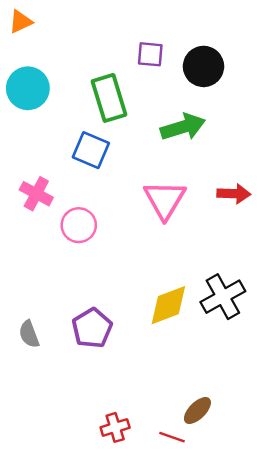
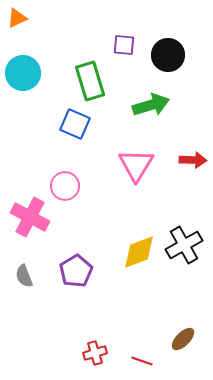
pink cross: (36, 194) -> (30, 217), moved, size x1.4
brown ellipse: (197, 410) -> (183, 339), moved

